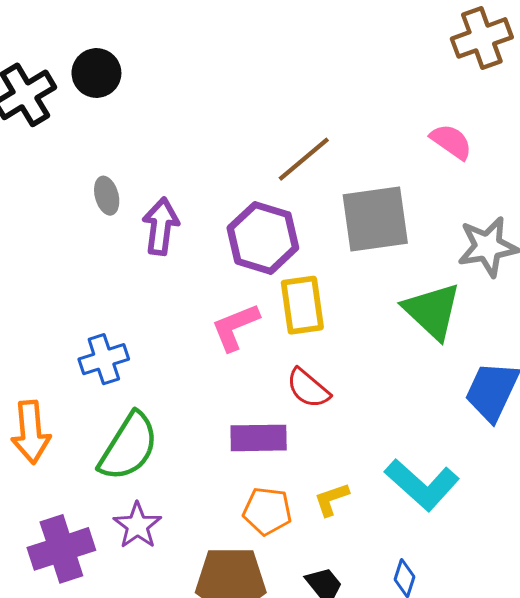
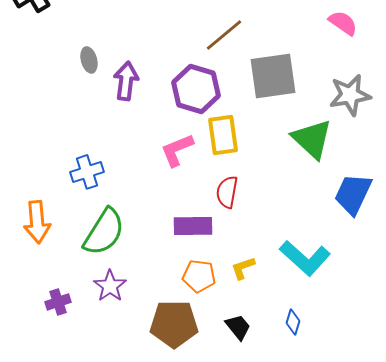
pink semicircle: (451, 142) -> (343, 23), moved
red semicircle: (308, 388) -> (227, 192), turned 60
purple cross: (61, 549) -> (58, 302), size x0.6

